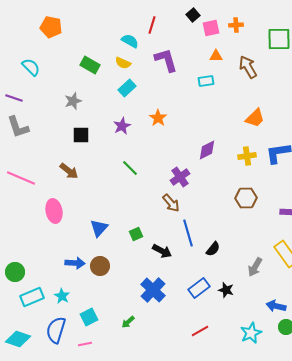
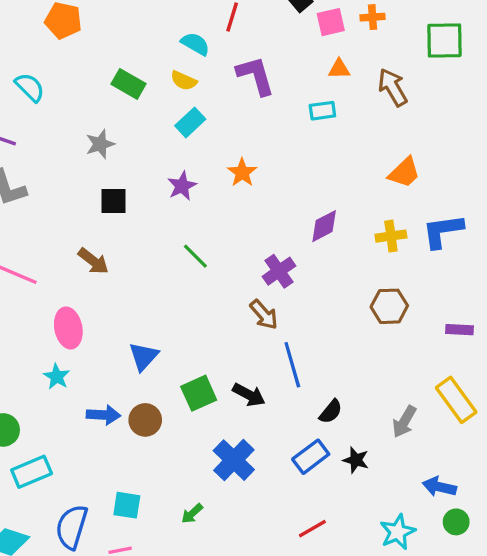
green square: (136, 234) -> (199, 393), moved, size x1.5
black semicircle: (213, 249) -> (331, 412), moved
cyan star: (62, 296) -> (57, 376), moved
cyan square: (89, 317) -> (127, 505), turned 36

